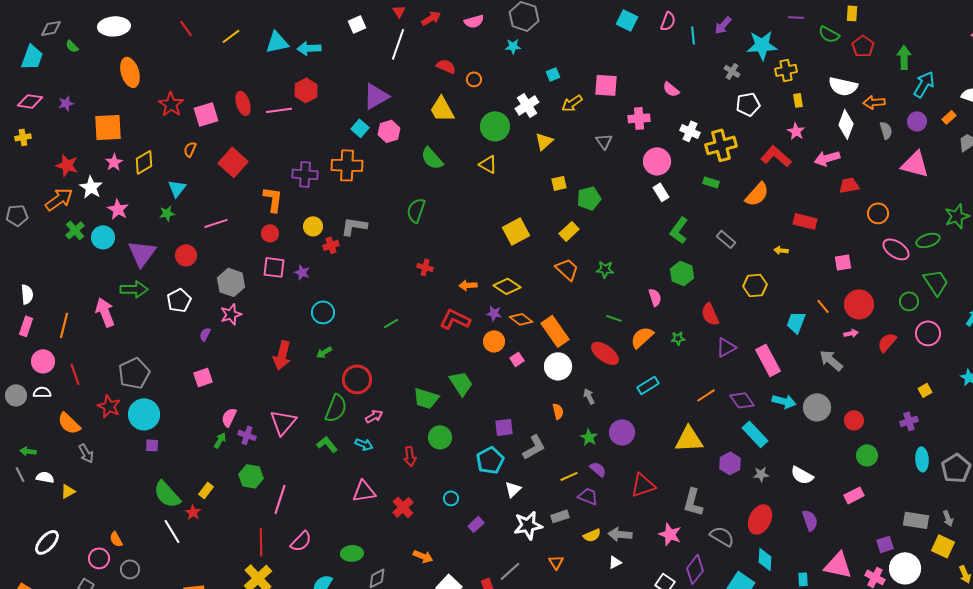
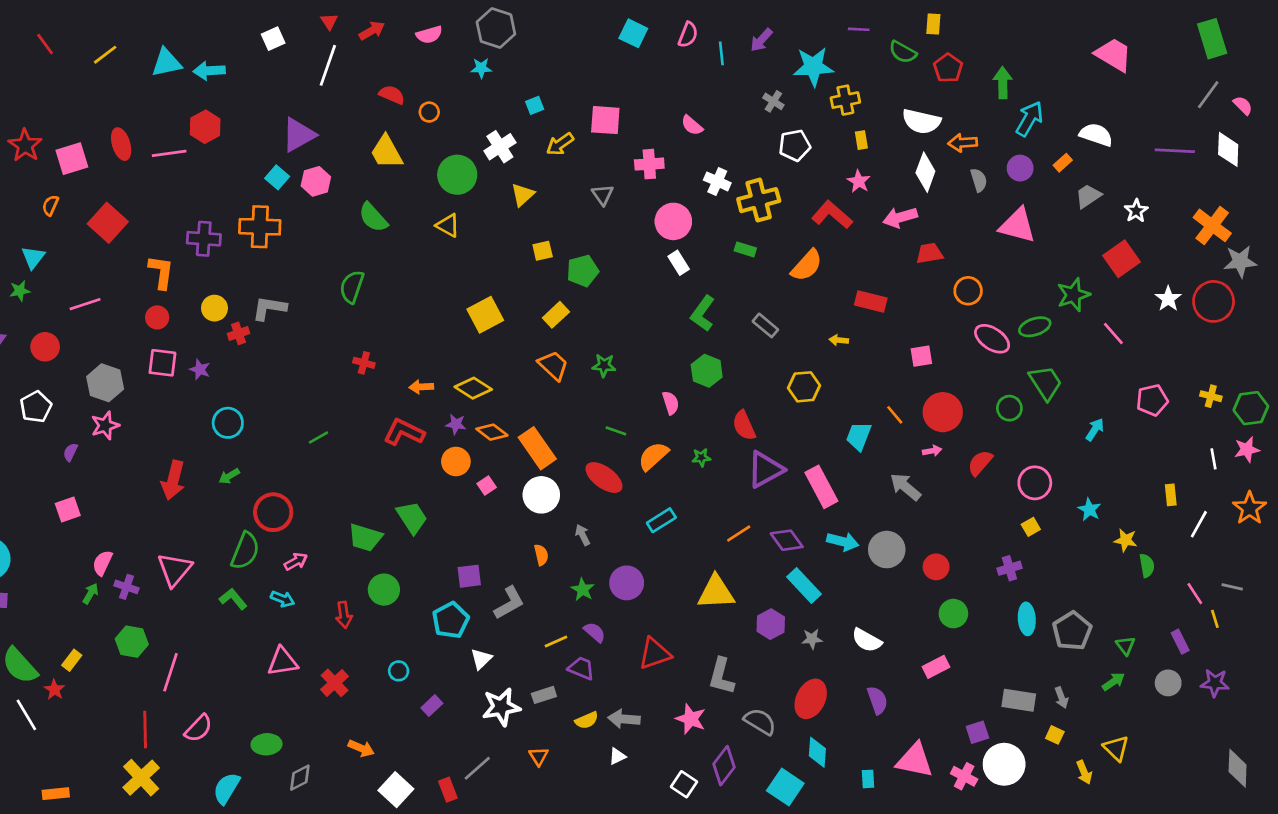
pink circle: (928, 333) -> (1035, 483), moved
purple triangle: (726, 347) -> (765, 470), size x1.4
yellow square: (943, 546) -> (1055, 735), size x0.6

